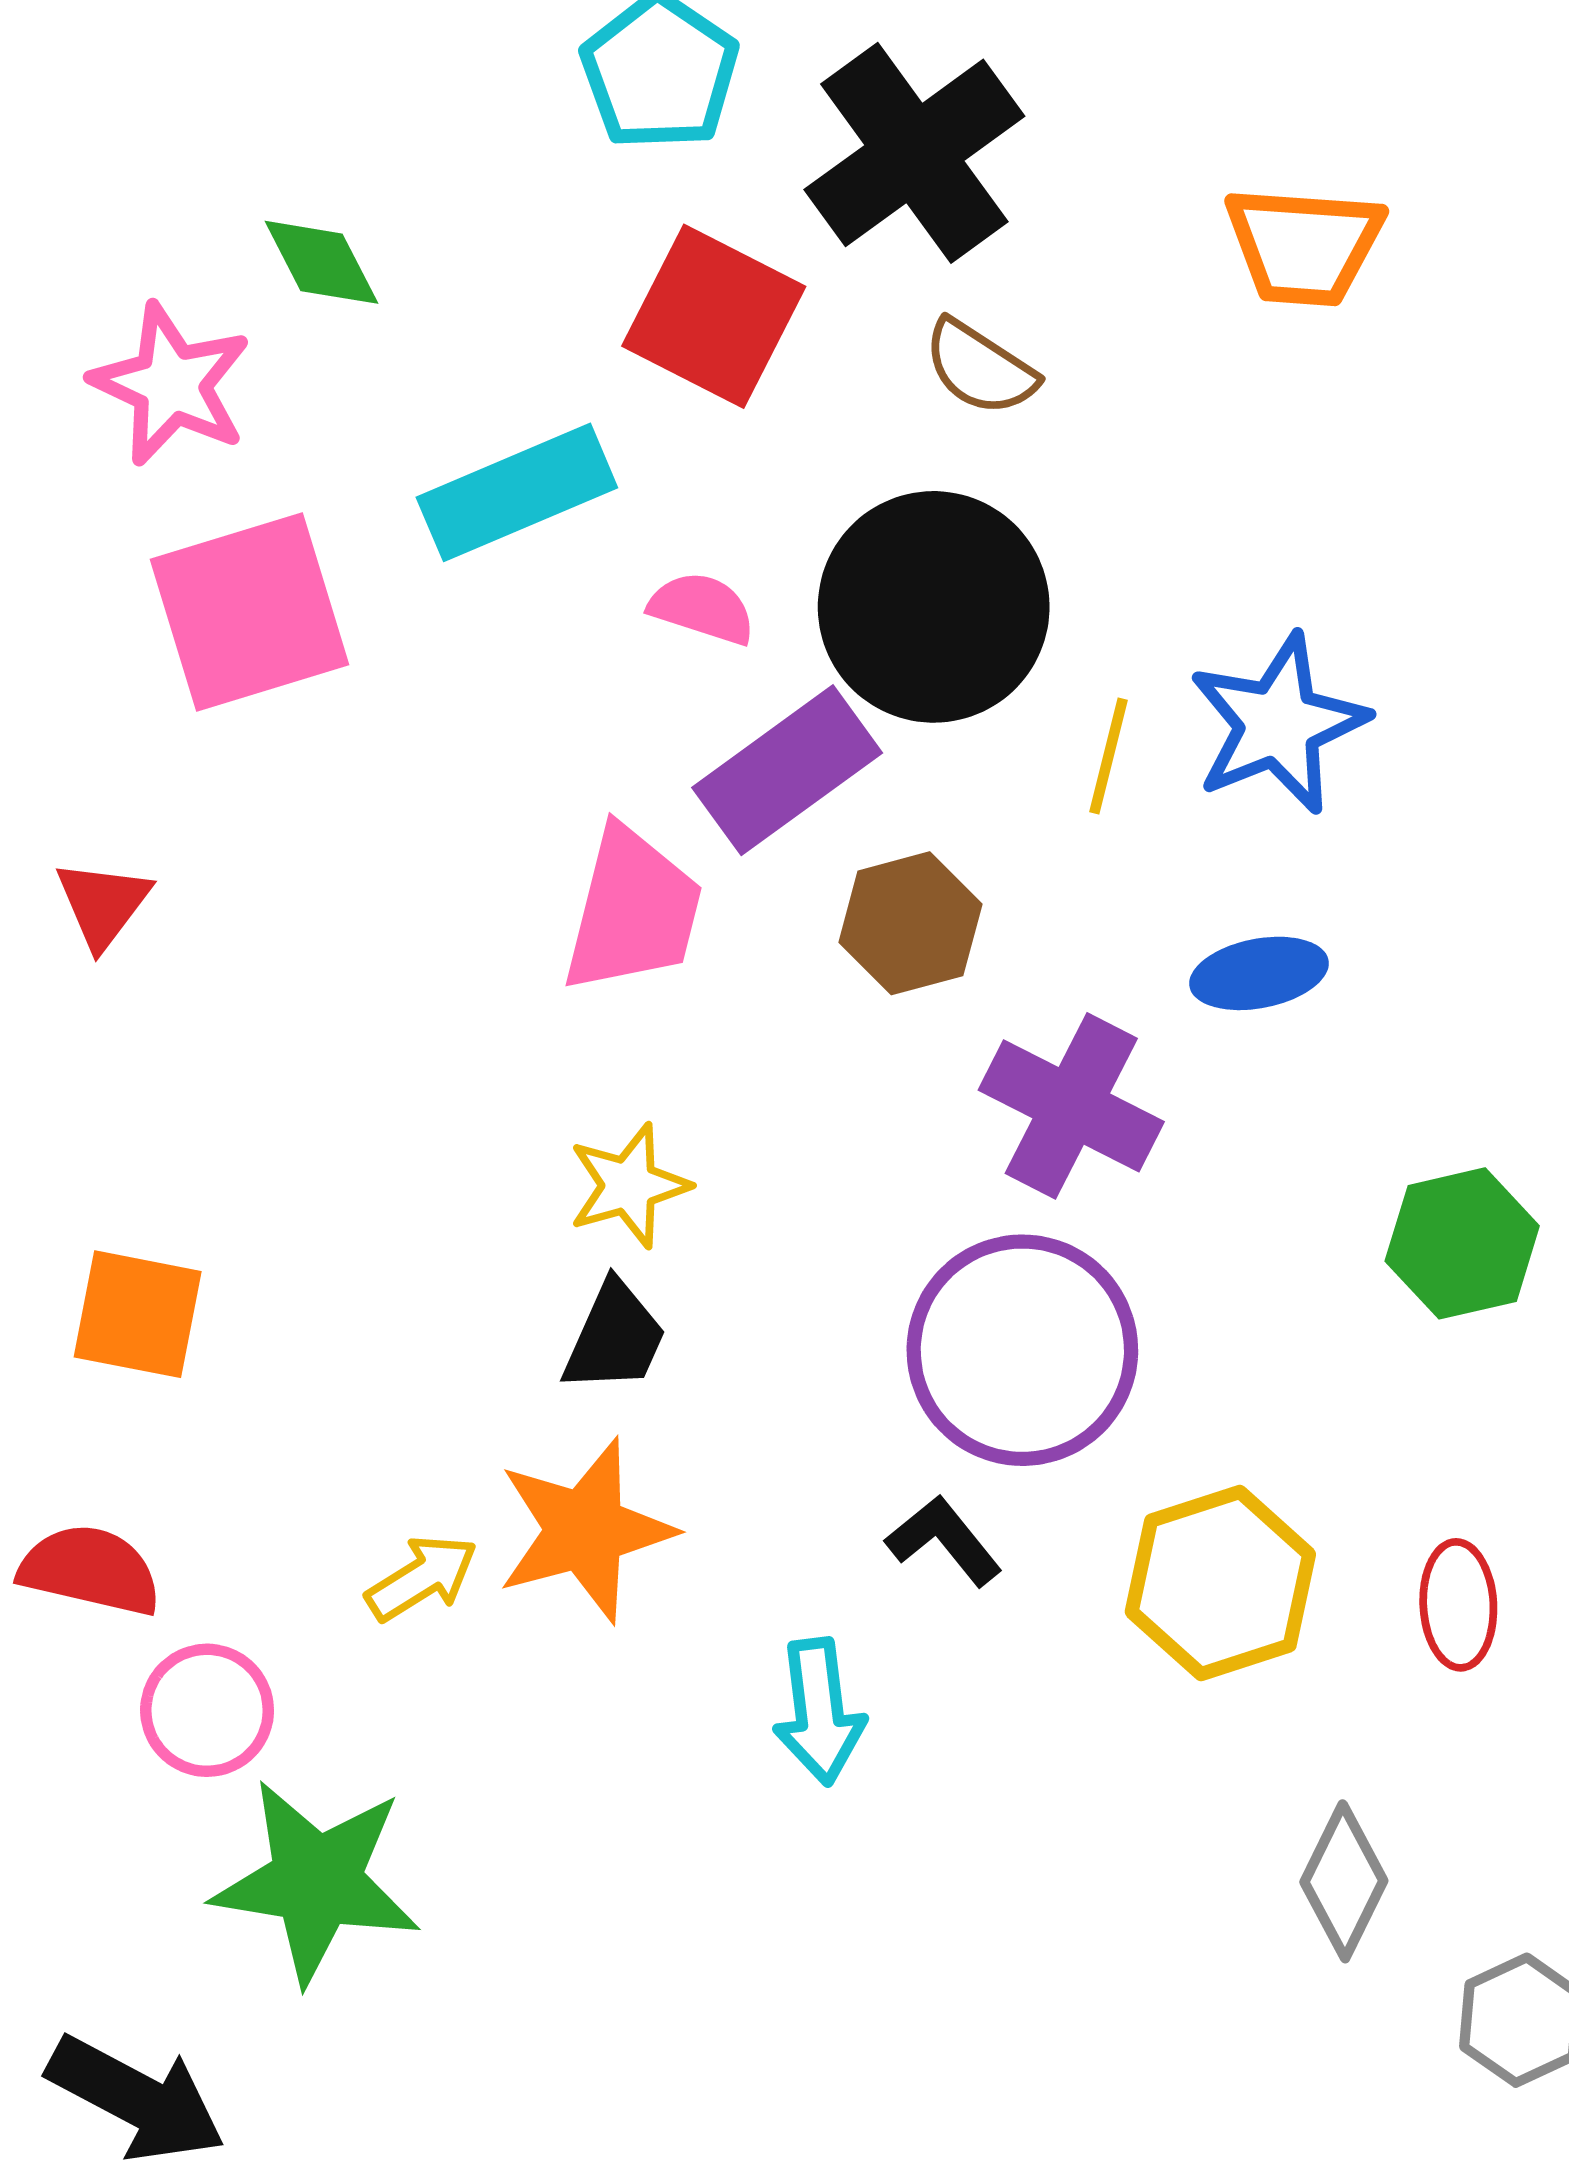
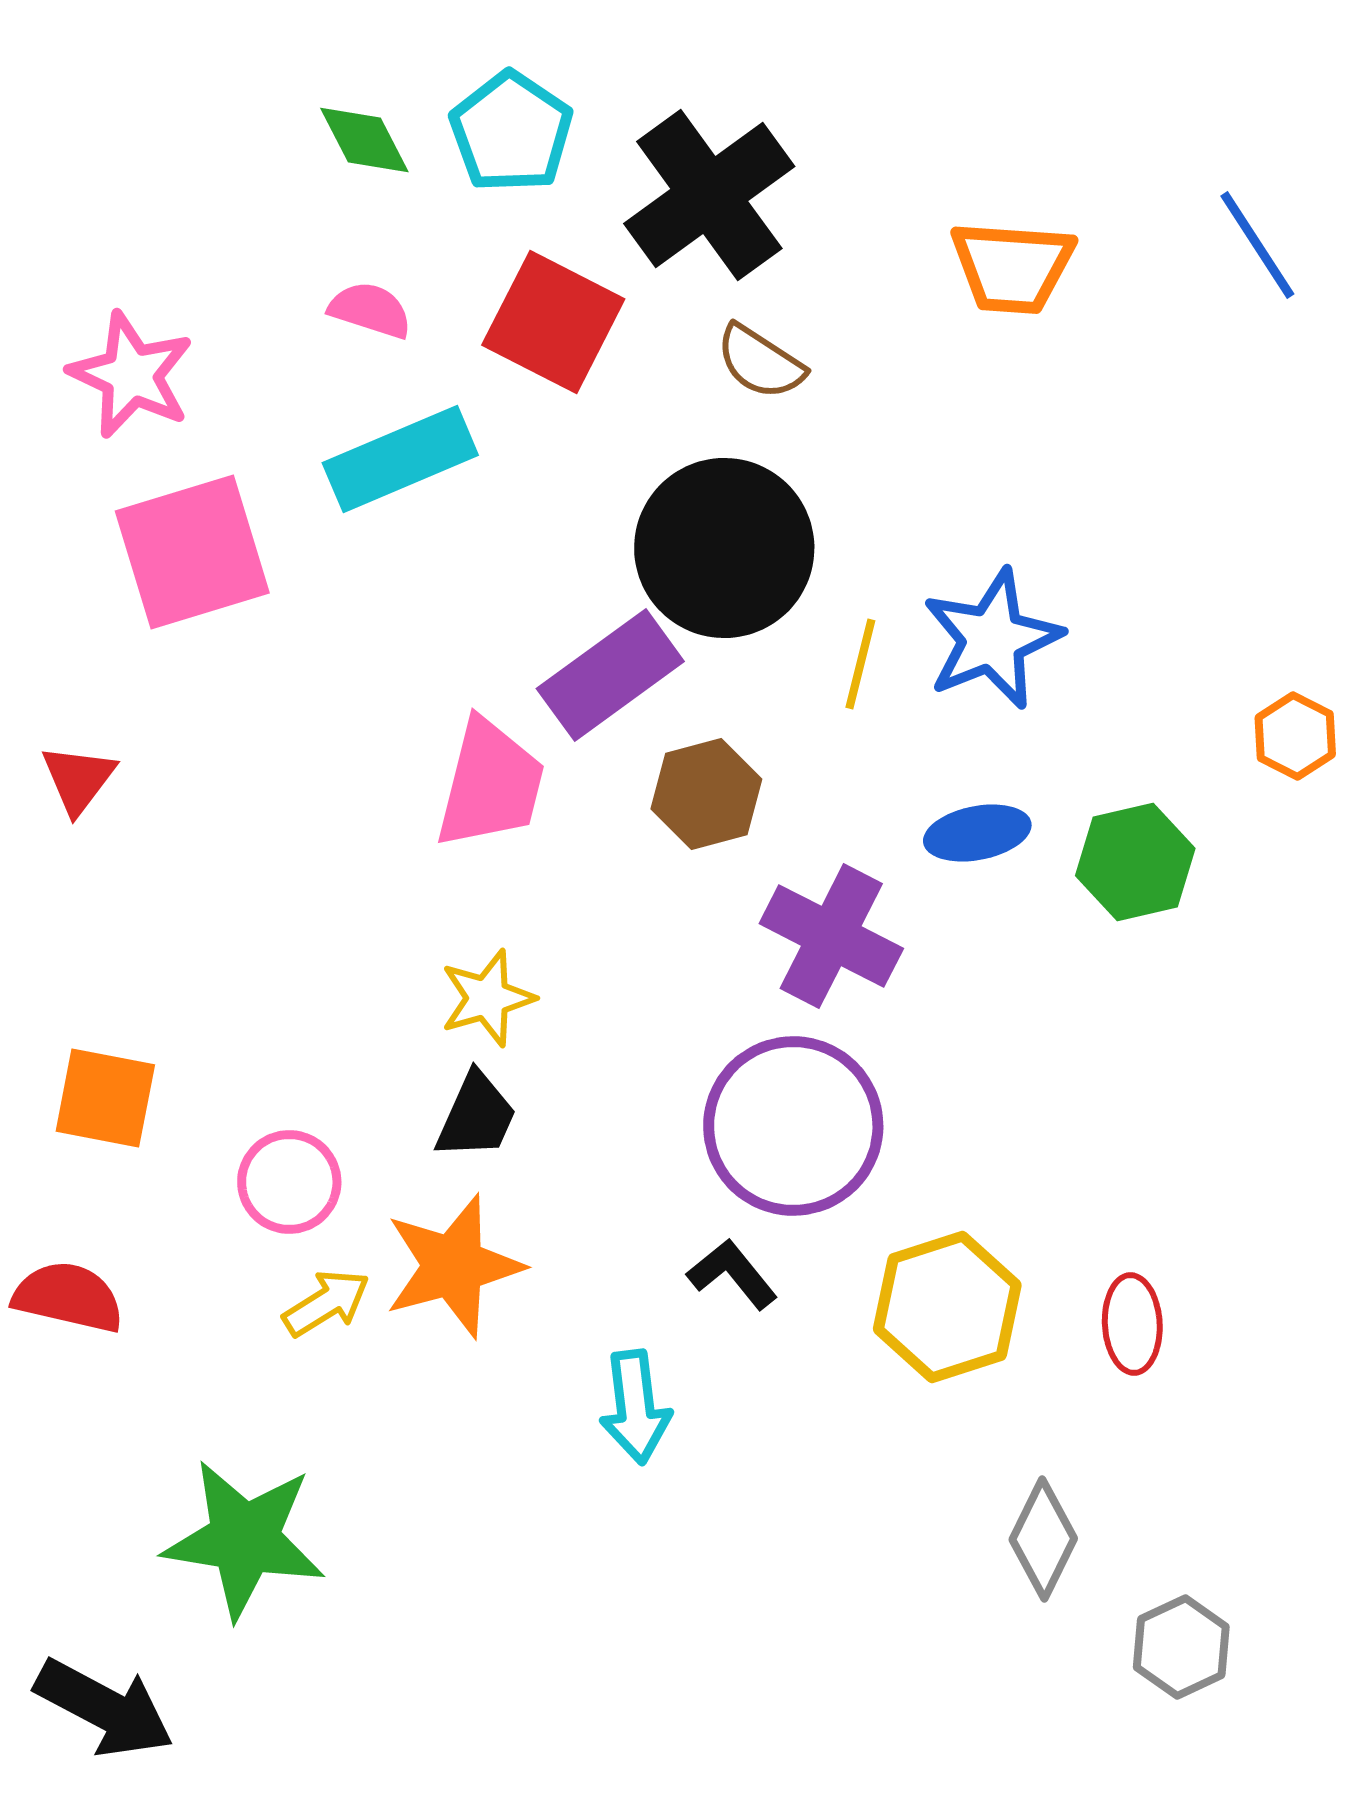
green diamond: (322, 262) -> (364, 140), moved
pink semicircle: (702, 608) -> (370, 310), moved
green hexagon: (1462, 1243) -> (1135, 862), moved
pink circle: (207, 1710) -> (289, 1182), moved

